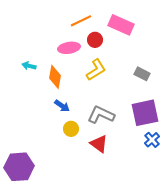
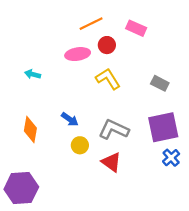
pink rectangle: (121, 25) -> (136, 28), size x0.7
yellow L-shape: (96, 70) -> (108, 79), turned -90
orange diamond: (55, 77) -> (30, 129), moved

